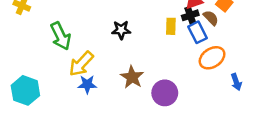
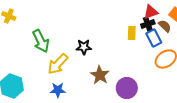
black star: (121, 30) -> (84, 47), moved
blue star: (87, 84) -> (58, 90), moved

